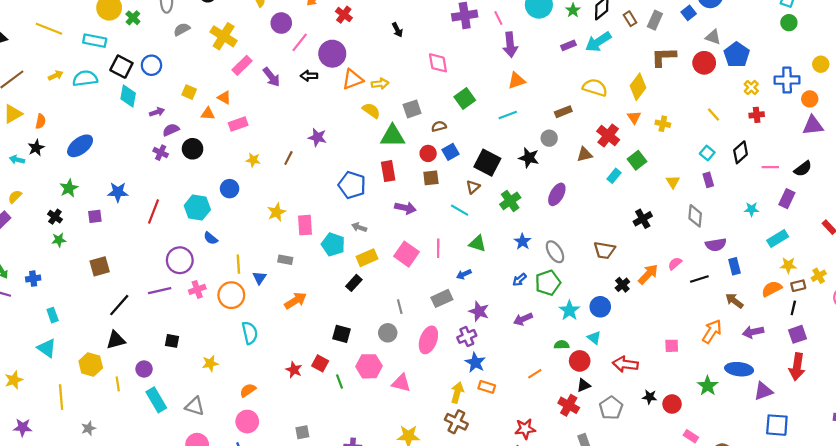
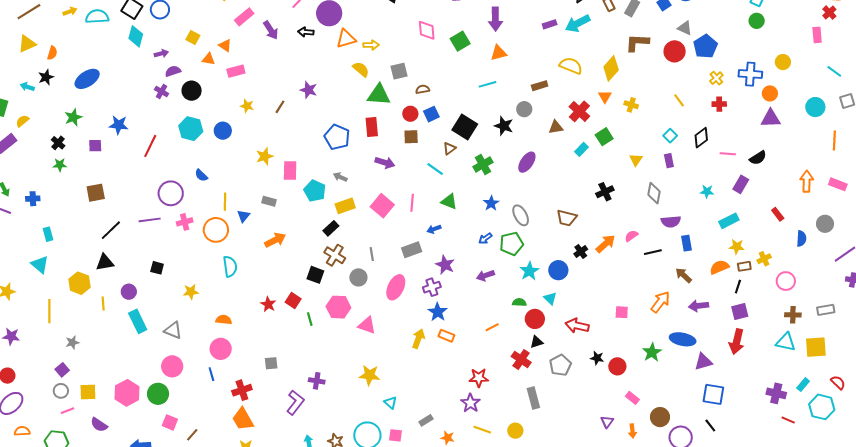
green square: (465, 98) -> (460, 41), moved
cyan hexagon: (197, 208) -> (191, 129), moved
orange semicircle: (248, 390) -> (224, 320), turned 35
brown cross: (456, 422) -> (335, 255), moved

